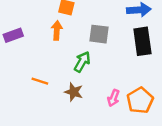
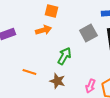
orange arrow: (57, 30) -> (43, 30), turned 70
gray square: (99, 34) -> (88, 33), moved, turned -36

